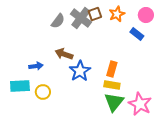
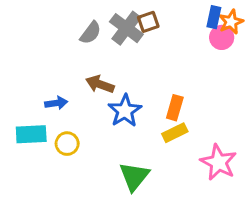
orange star: (117, 14) -> (231, 22), moved
pink circle: (146, 15) -> (222, 37), moved
blue rectangle: (137, 34) -> (214, 17), moved, turned 64
yellow rectangle: (112, 85) -> (175, 133), turned -35
green triangle: (114, 102) -> (134, 176), moved

